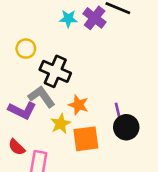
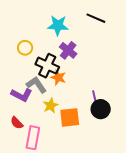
purple cross: (95, 18) -> (68, 50), moved
cyan star: (68, 19) -> (58, 25), size x1.5
orange star: (78, 105) -> (58, 77), moved

